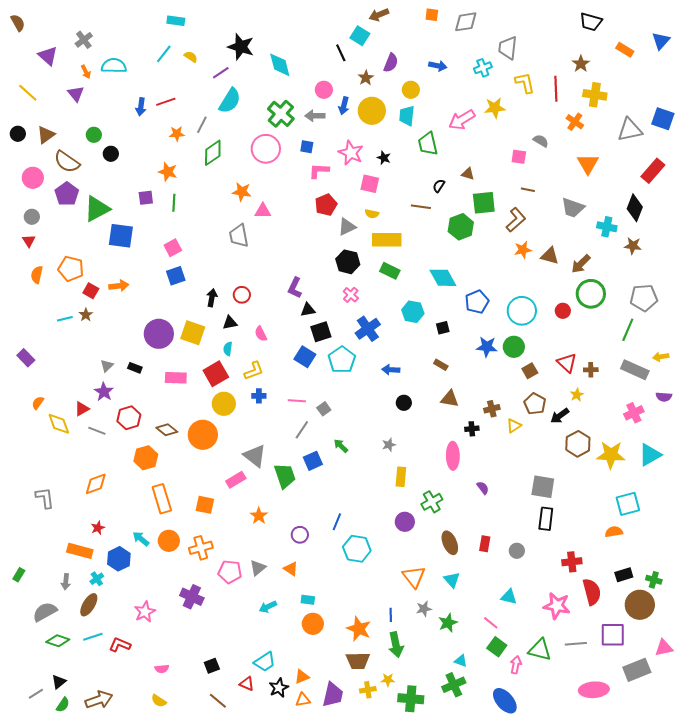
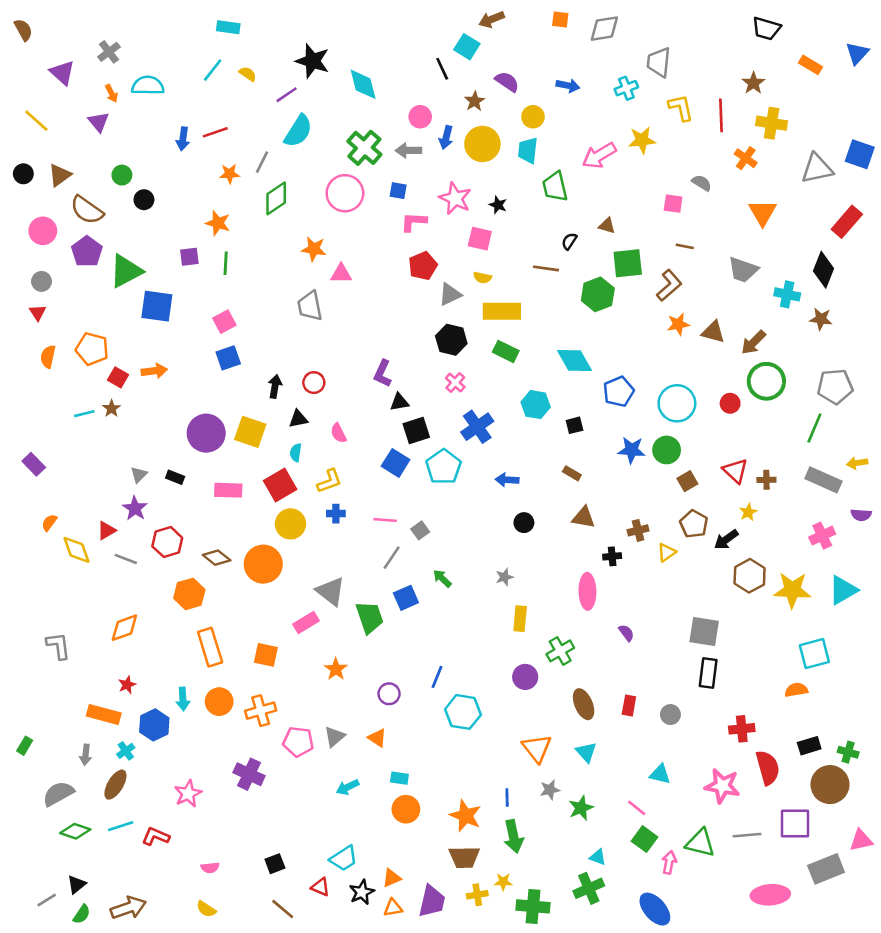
purple semicircle: (391, 63) -> (507, 82), turned -78
cyan arrow: (141, 539) -> (183, 699), turned -132

